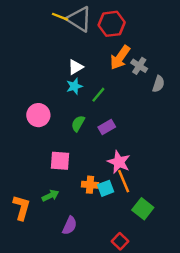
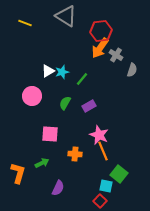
yellow line: (60, 17) -> (25, 23), moved
red hexagon: (112, 24) -> (101, 31), moved
white triangle: (76, 67) -> (48, 71), moved
cyan square: (106, 188) -> (106, 186), moved, turned 32

